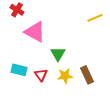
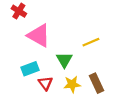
yellow line: (95, 18) -> (91, 42), moved
cyan rectangle: (19, 70) -> (30, 69), moved, turned -35

